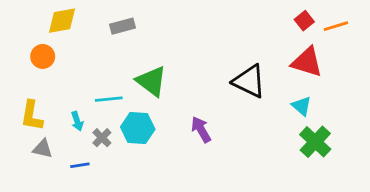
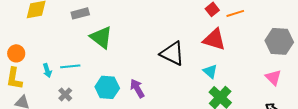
orange circle: (43, 56) -> (16, 53), moved
green triangle: (151, 81) -> (101, 37), moved
cyan arrow: (77, 121) -> (47, 70), moved
cyan hexagon: (138, 128) -> (107, 87), moved

